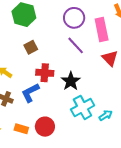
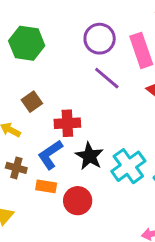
brown square: (31, 47) -> (32, 102), moved
black star: (71, 81) -> (89, 156), moved
orange rectangle: (21, 129) -> (46, 186), moved

